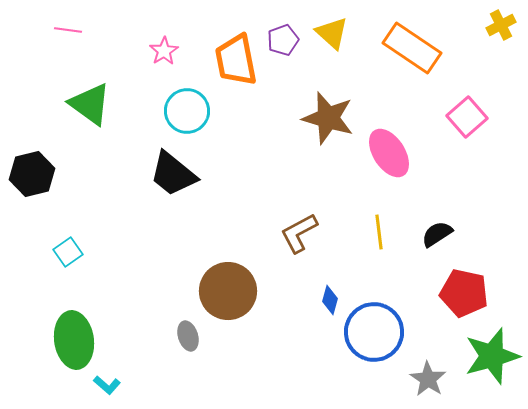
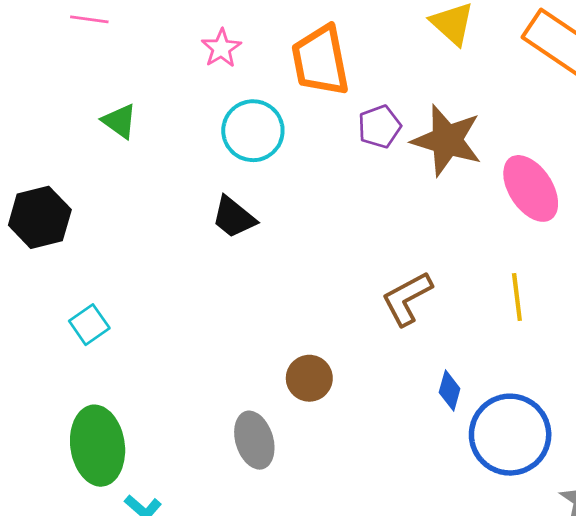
purple pentagon: (283, 40) -> (379, 127), moved
green triangle: (90, 104) -> (120, 121), size x0.6
black trapezoid: (173, 174) -> (234, 217), size x0.7
brown circle: (228, 291) -> (309, 378), size x0.6
gray ellipse: (188, 336) -> (254, 440), size x1.4

